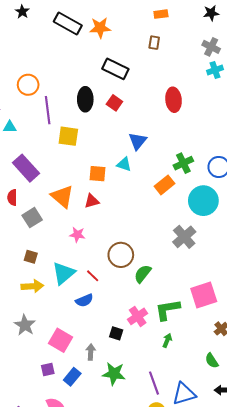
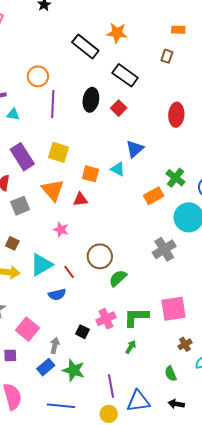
black rectangle: (68, 23) -> (85, 46), moved
yellow square: (68, 136) -> (58, 152), moved
green cross: (183, 163) -> (175, 178), turned -36
blue rectangle: (72, 377) -> (46, 367), moved

